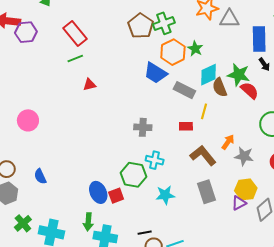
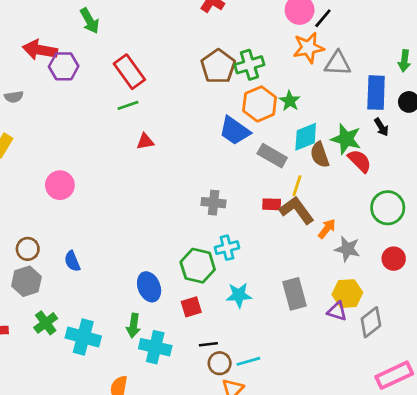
brown L-shape: (203, 155) -> (297, 210), moved
cyan cross: (155, 160) -> (227, 248), turned -30
red square: (116, 196) -> (191, 307), moved
purple triangle: (239, 203) -> (337, 311), turned 42

